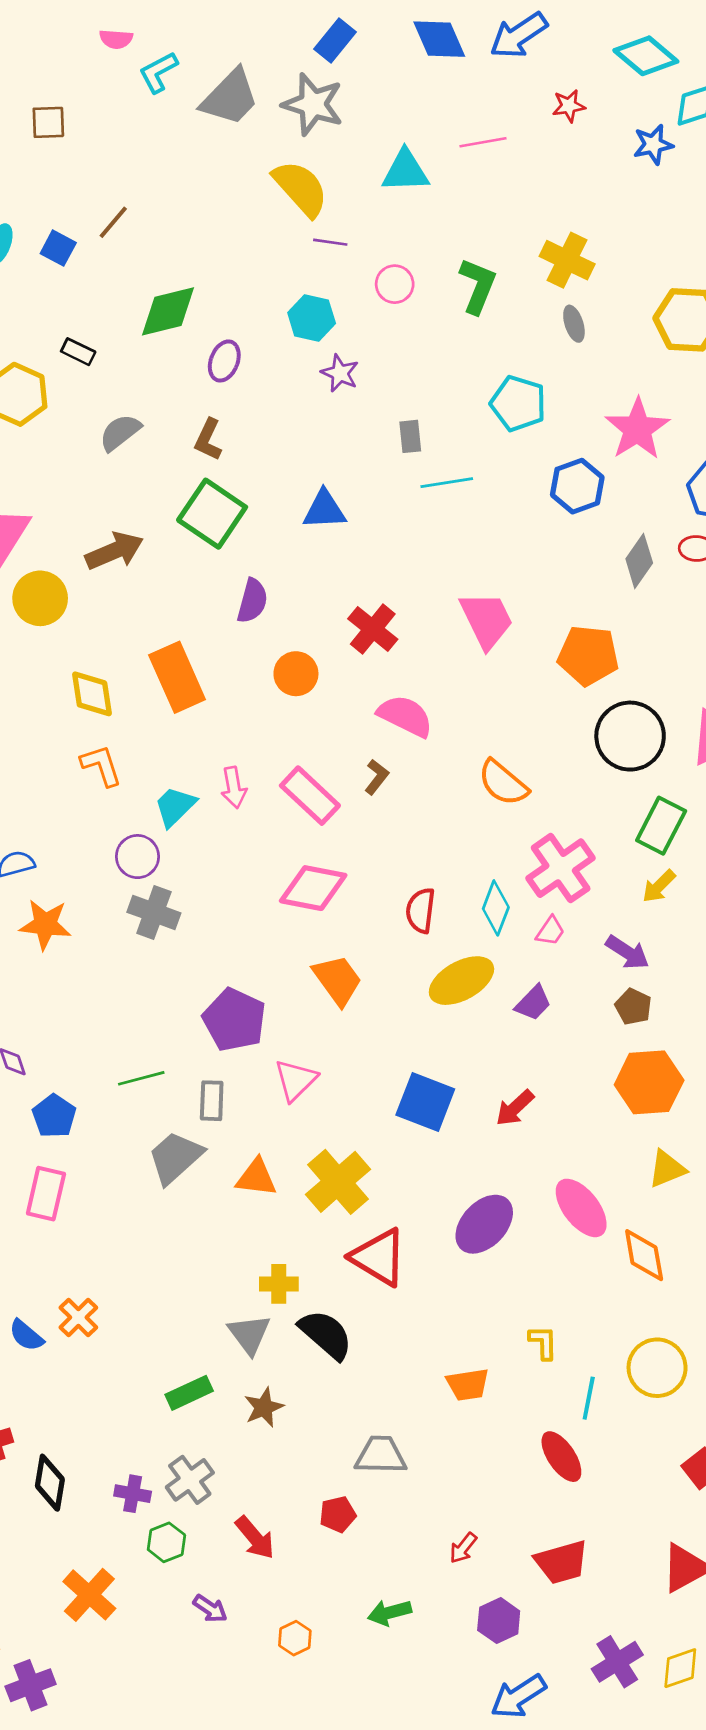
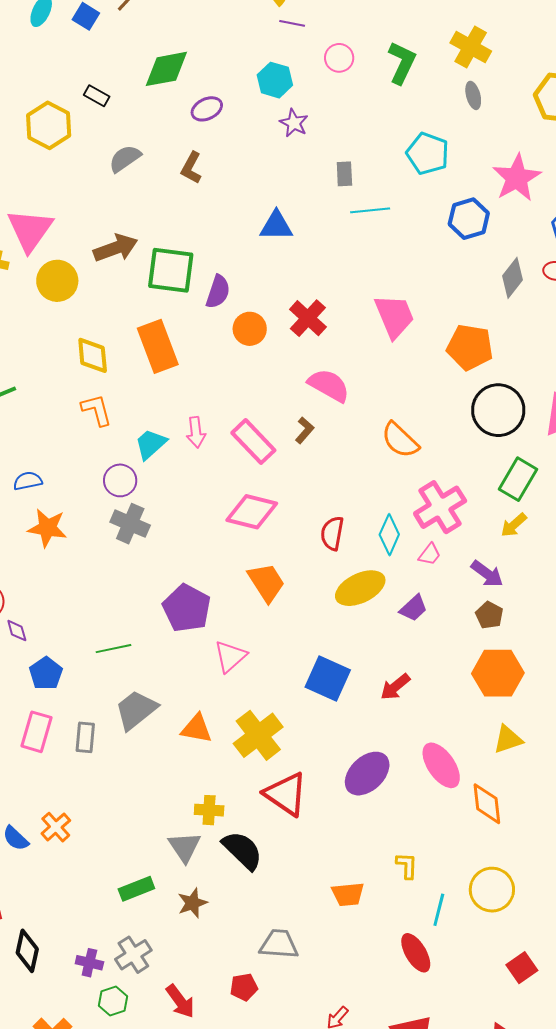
purple ellipse: (224, 361) -> (207, 109), turned 40
green square: (212, 514) -> (171, 270), moved, turned -30
orange circle: (296, 674) -> (250, 329), moved
gray rectangle: (212, 1101) -> (85, 737), moved

